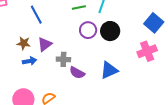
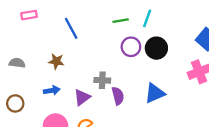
purple triangle: (45, 44) -> (82, 97), moved
blue arrow: (29, 61) -> (52, 90), moved
purple semicircle: (77, 73) -> (118, 96), turned -133

